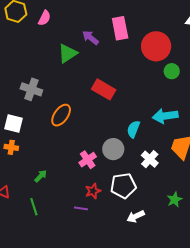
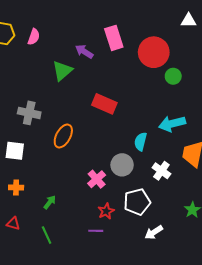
orange cross: (11, 147) -> (16, 188), moved

